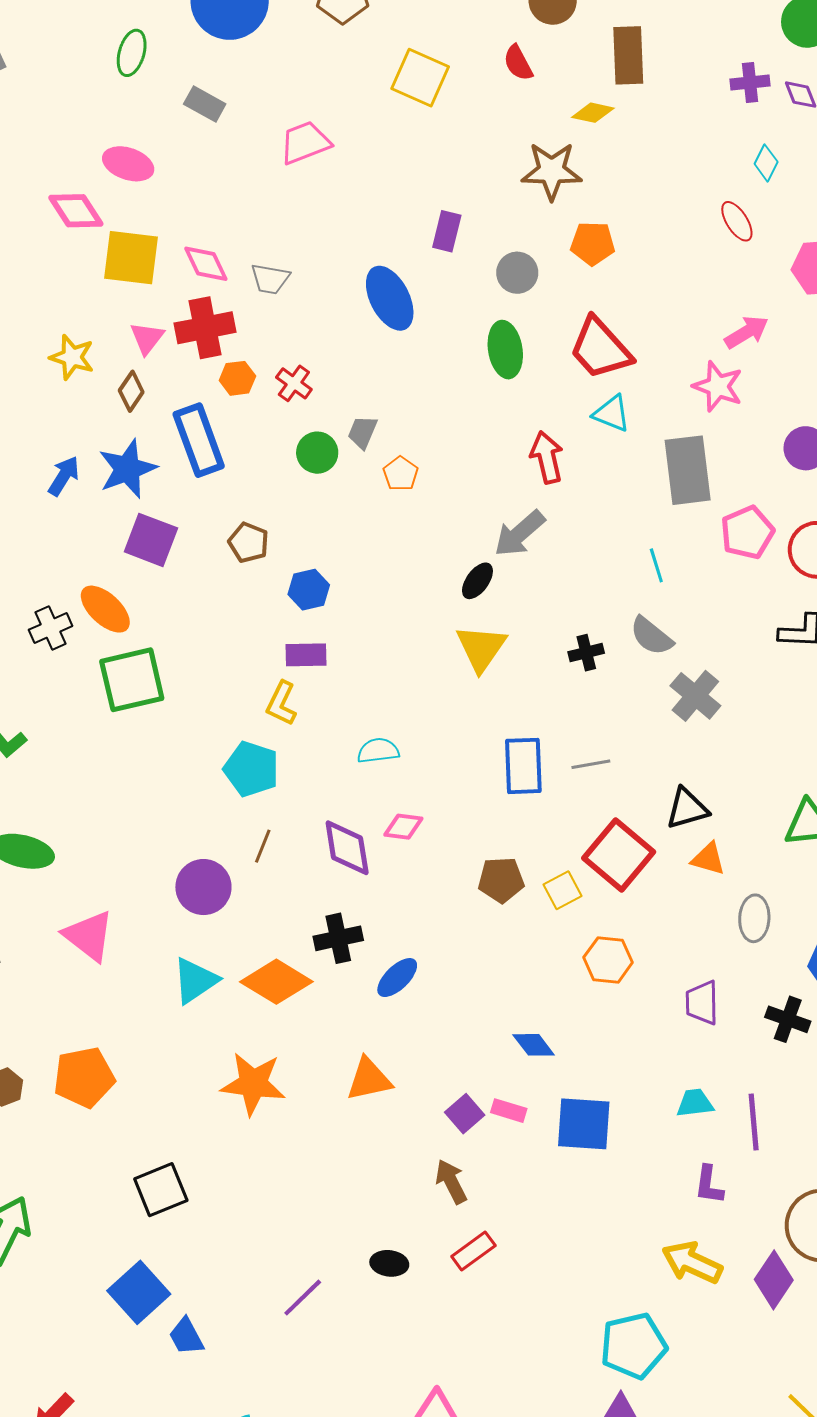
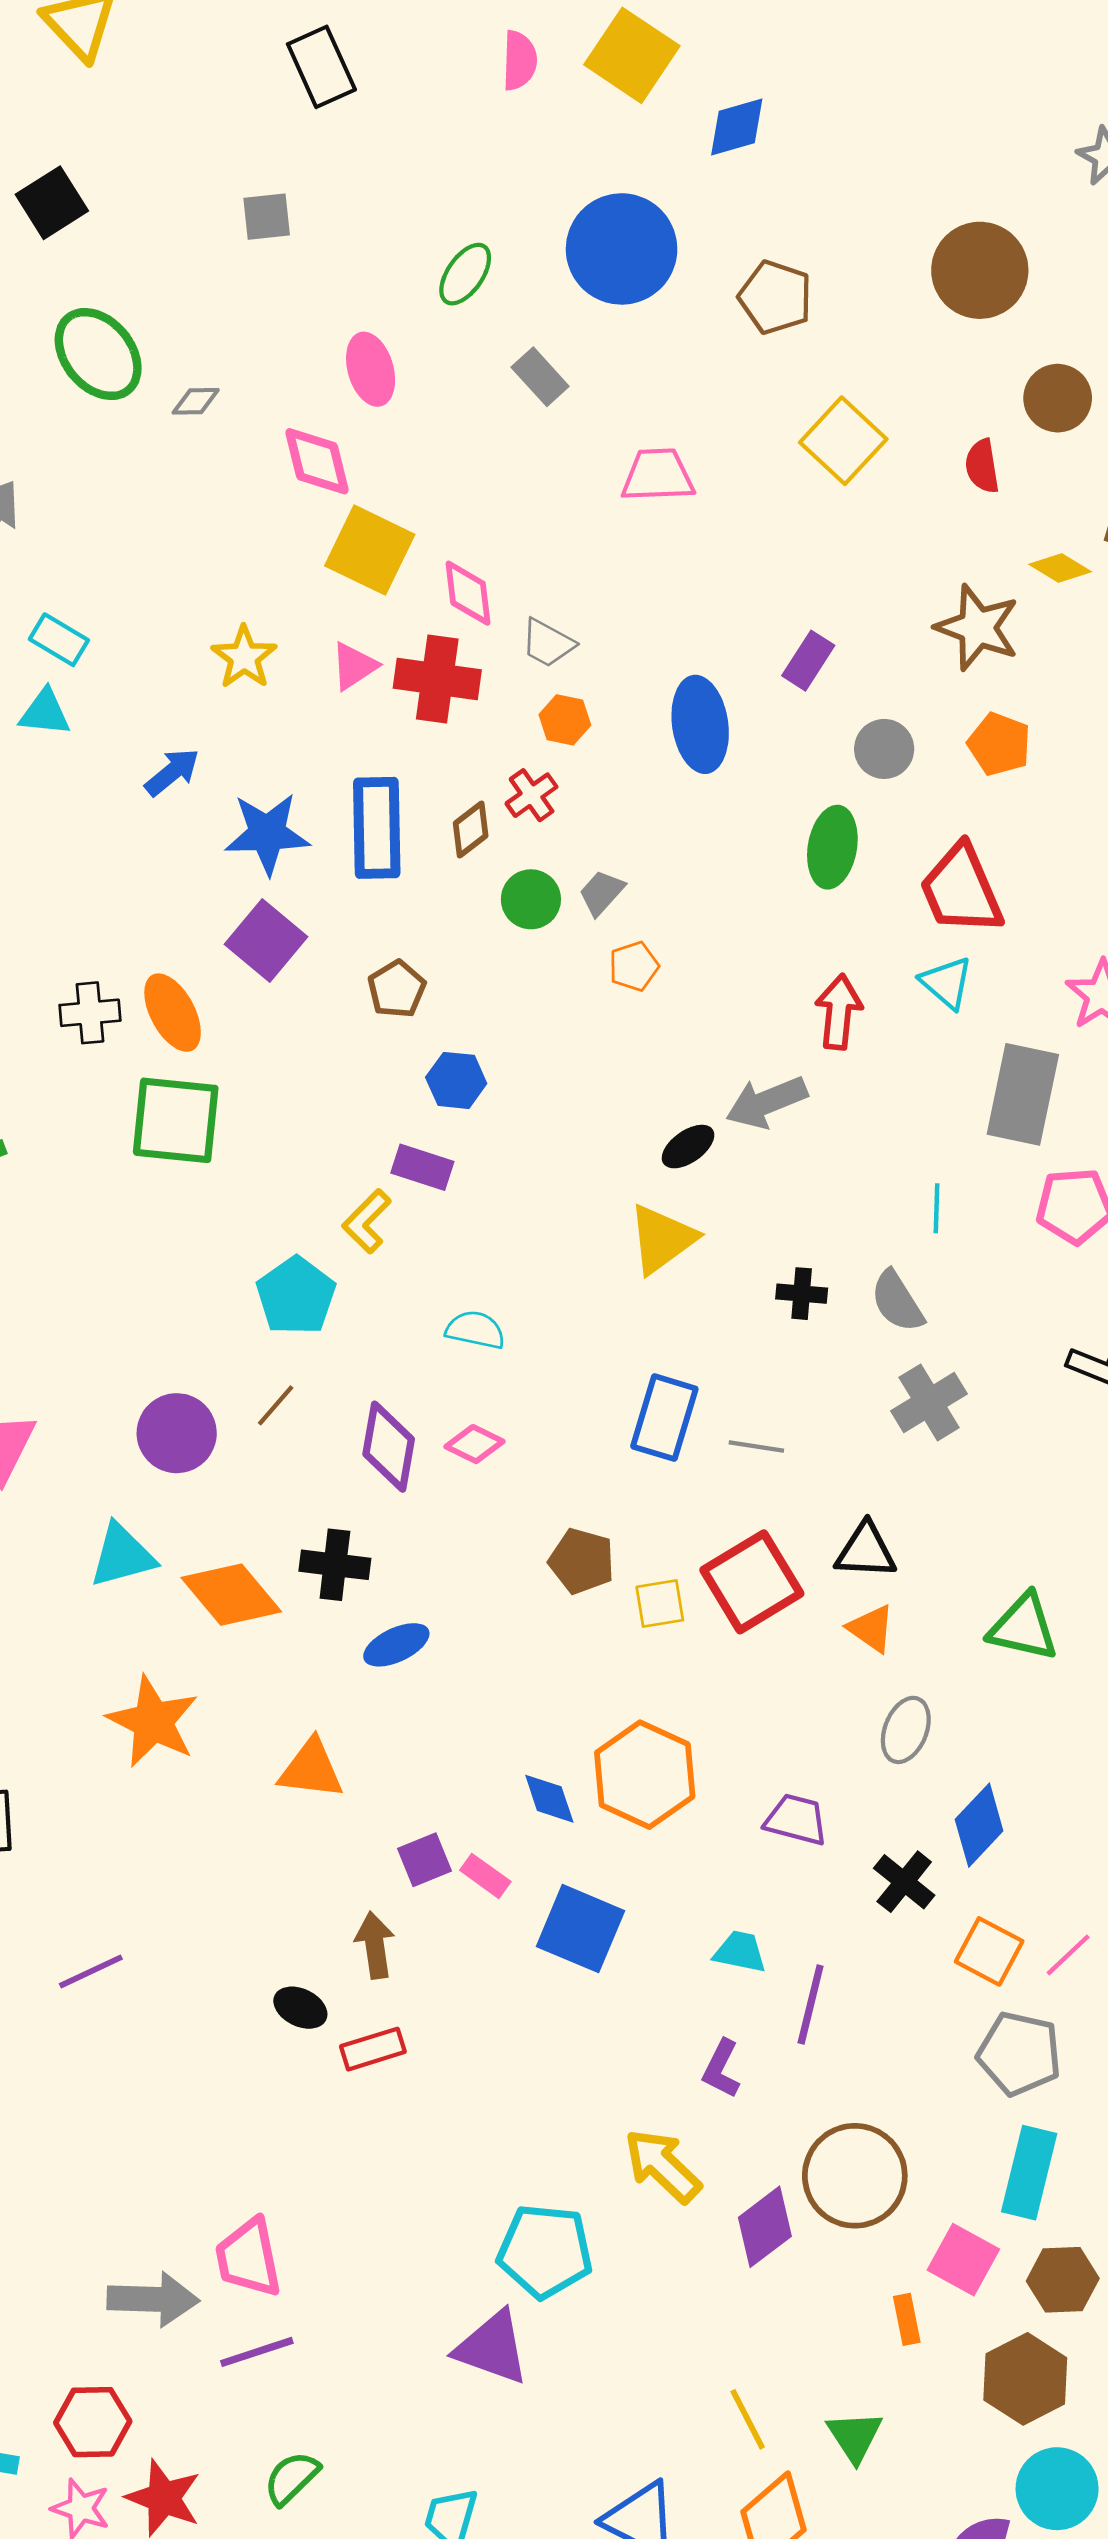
pink ellipse: (128, 164) -> (371, 369), moved, turned 36
orange hexagon: (237, 378) -> (565, 720), moved
brown diamond: (131, 391) -> (471, 830), moved
blue arrow: (64, 476) -> (172, 772), moved
orange hexagon: (608, 960) -> (645, 1775), moved, size x1.5
purple trapezoid: (702, 1003) -> (796, 1820), turned 87
black ellipse: (389, 1263) -> (300, 2008), moved
purple line: (303, 1298) -> (91, 1971), moved

